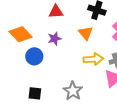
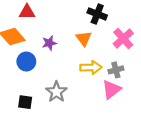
red triangle: (56, 12) -> (27, 12), moved
gray star: (73, 91) -> (56, 92), moved

